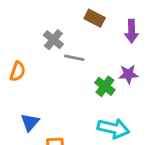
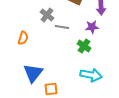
purple star: (128, 74) -> (92, 27), moved
blue triangle: (30, 122) -> (33, 73), size x1.5

